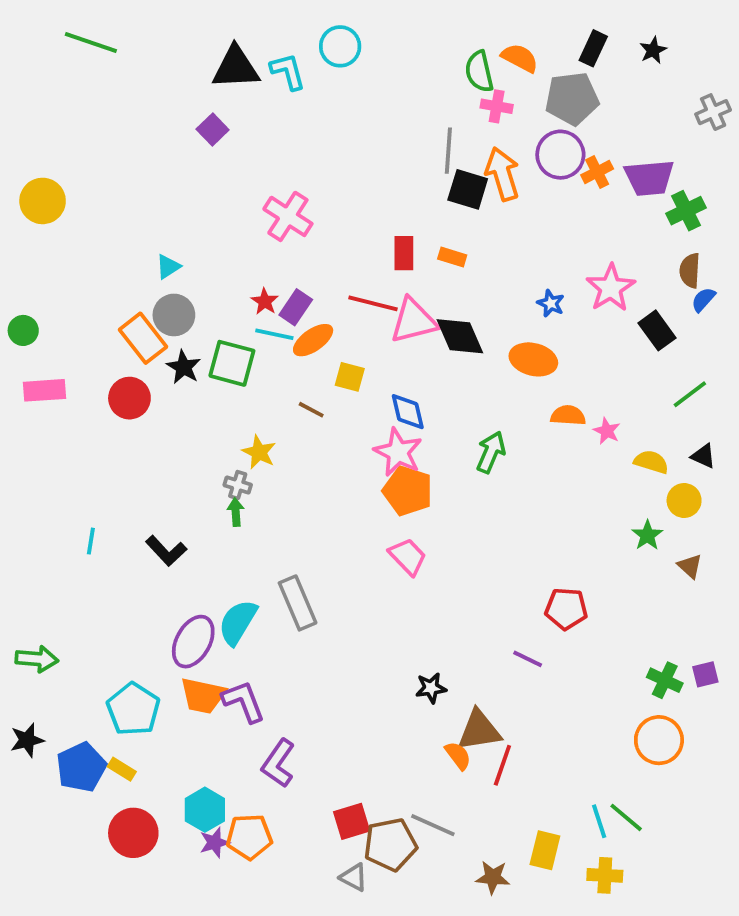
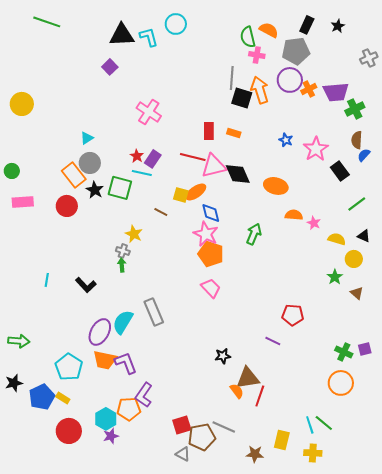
blue star: (551, 303) -> (286, 140), moved
orange ellipse: (313, 340) -> (196, 192), moved
orange pentagon: (249, 837) -> (129, 409), moved

